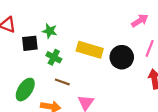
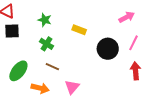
black square: (30, 43) -> (12, 31), moved
yellow rectangle: (90, 50) -> (79, 30), moved, size x0.6

